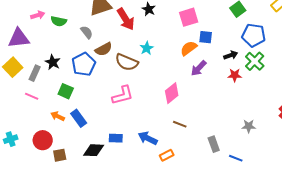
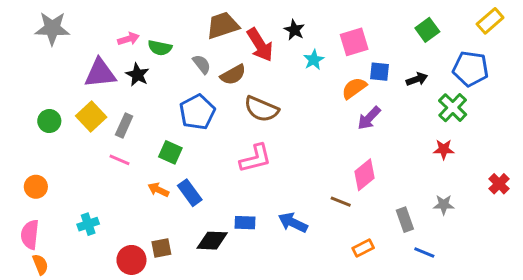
blue pentagon: (254, 35) -> (471, 69), moved
cyan star: (147, 48) -> (314, 60), moved
brown semicircle: (104, 49) -> (233, 75), moved
black arrow: (231, 55) -> (417, 79), moved
black star: (53, 62) -> (137, 75), moved
red star: (235, 75) -> (444, 149), moved
pink diamond: (172, 93) -> (365, 175), moved
red circle: (43, 140) -> (131, 260), moved
gray rectangle: (214, 144) -> (405, 220), moved
orange rectangle: (167, 155) -> (363, 248), moved

